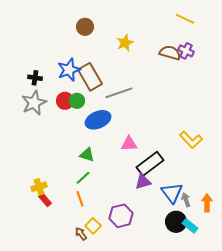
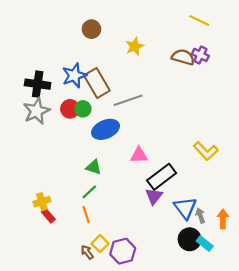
black cross: (35, 78) -> (38, 84), size x1.6
purple triangle: (143, 182) -> (154, 196), turned -36
purple hexagon: (121, 216) -> (123, 251), moved

